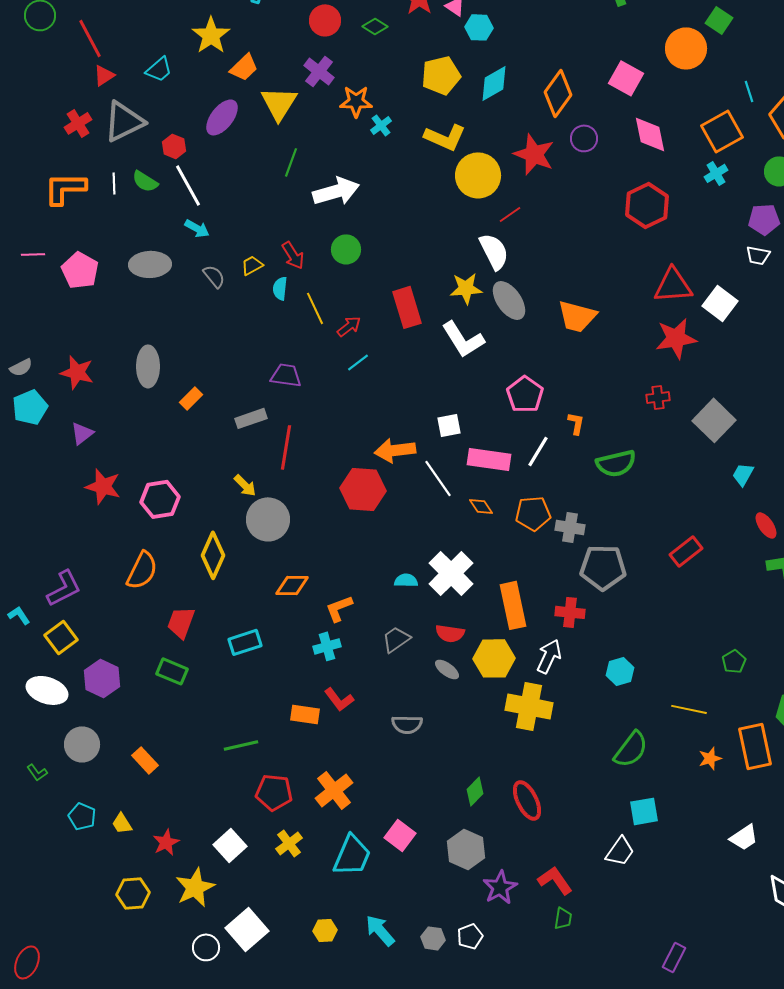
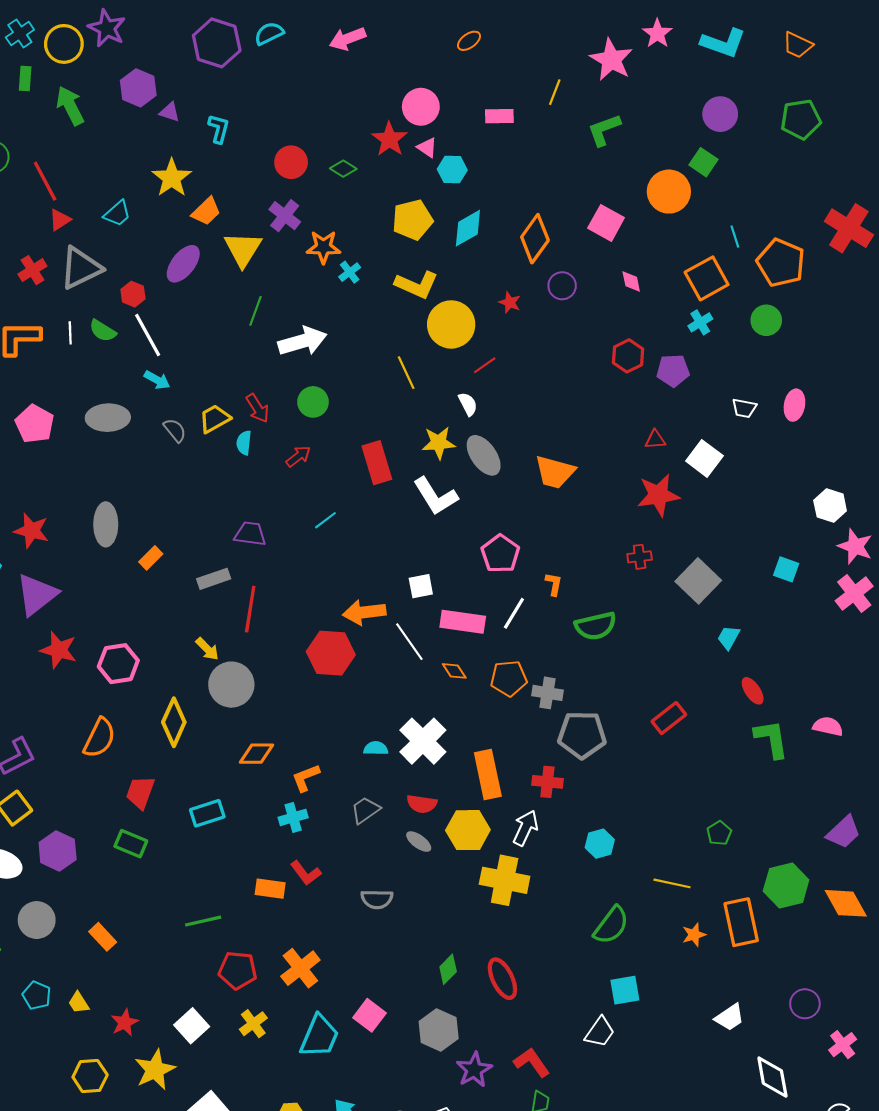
pink diamond: (650, 134) -> (631, 282), size x0.6
red star: (534, 154) -> (510, 302), size x0.5
red hexagon: (647, 205) -> (628, 356), size x0.7
purple pentagon: (764, 219) -> (673, 371), moved
white semicircle: (494, 251) -> (468, 404), size x0.6
yellow trapezoid: (252, 265) -> (215, 419), size x1.4
red triangle: (673, 285) -> (655, 440), size x0.5
yellow line: (315, 308) -> (406, 373), moved
red arrow: (349, 326) -> (298, 456), moved
purple triangle: (82, 433) -> (37, 595), size x1.8

